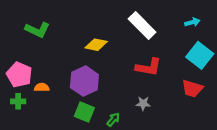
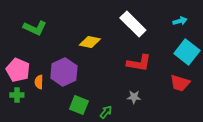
purple hexagon: (84, 81) -> (64, 72), moved
orange semicircle: (42, 87) -> (39, 82), turned -88

